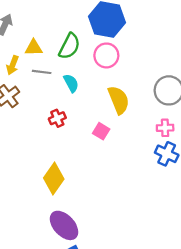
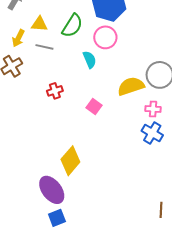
cyan semicircle: (71, 83) -> (90, 60), moved
yellow semicircle: (119, 100) -> (131, 86), moved, turned -92
yellow diamond: (54, 179) -> (70, 161), moved

